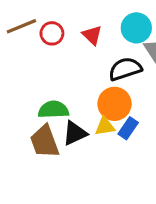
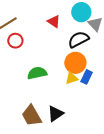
red circle: (52, 33) -> (15, 41), moved
black triangle: (75, 133) -> (56, 114), moved
brown trapezoid: (45, 142) -> (32, 116), moved

